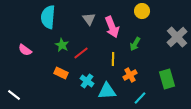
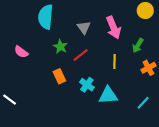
gray triangle: (89, 19) -> (84, 27), moved
orange rectangle: (61, 73) -> (59, 76), turned 40
orange cross: (130, 75) -> (148, 68), moved

